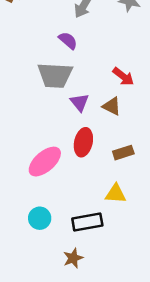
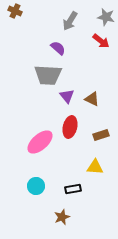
red arrow: (123, 77) -> (101, 41), moved
black rectangle: (87, 222) -> (73, 189), size x0.7

